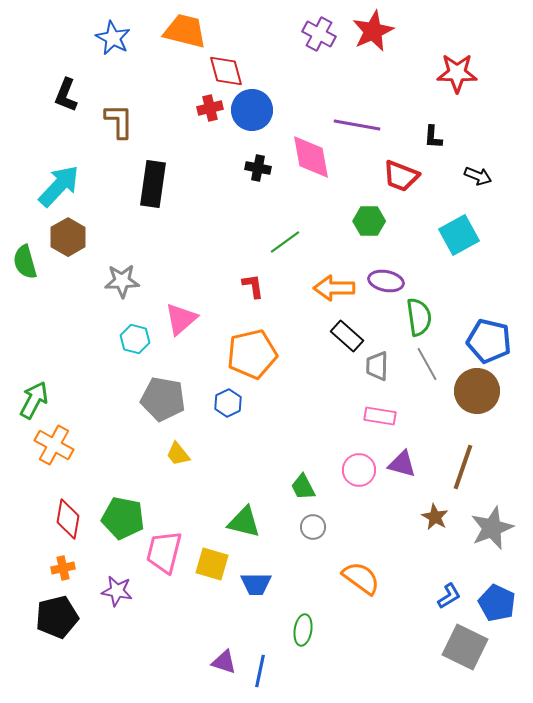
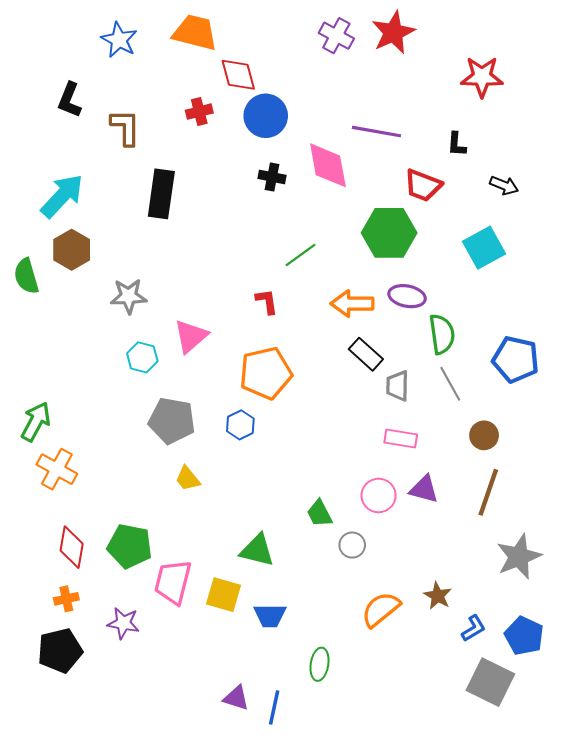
red cross: (210, 108) -> (199, 112), moved
green hexagon: (369, 221) -> (389, 233), size x1.6
brown circle: (477, 391) -> (484, 435), moved, size x0.6
brown star: (435, 517) -> (438, 596), moved
gray circle: (313, 527) -> (352, 545), moved
orange semicircle: (361, 578) -> (381, 609), turned -75

